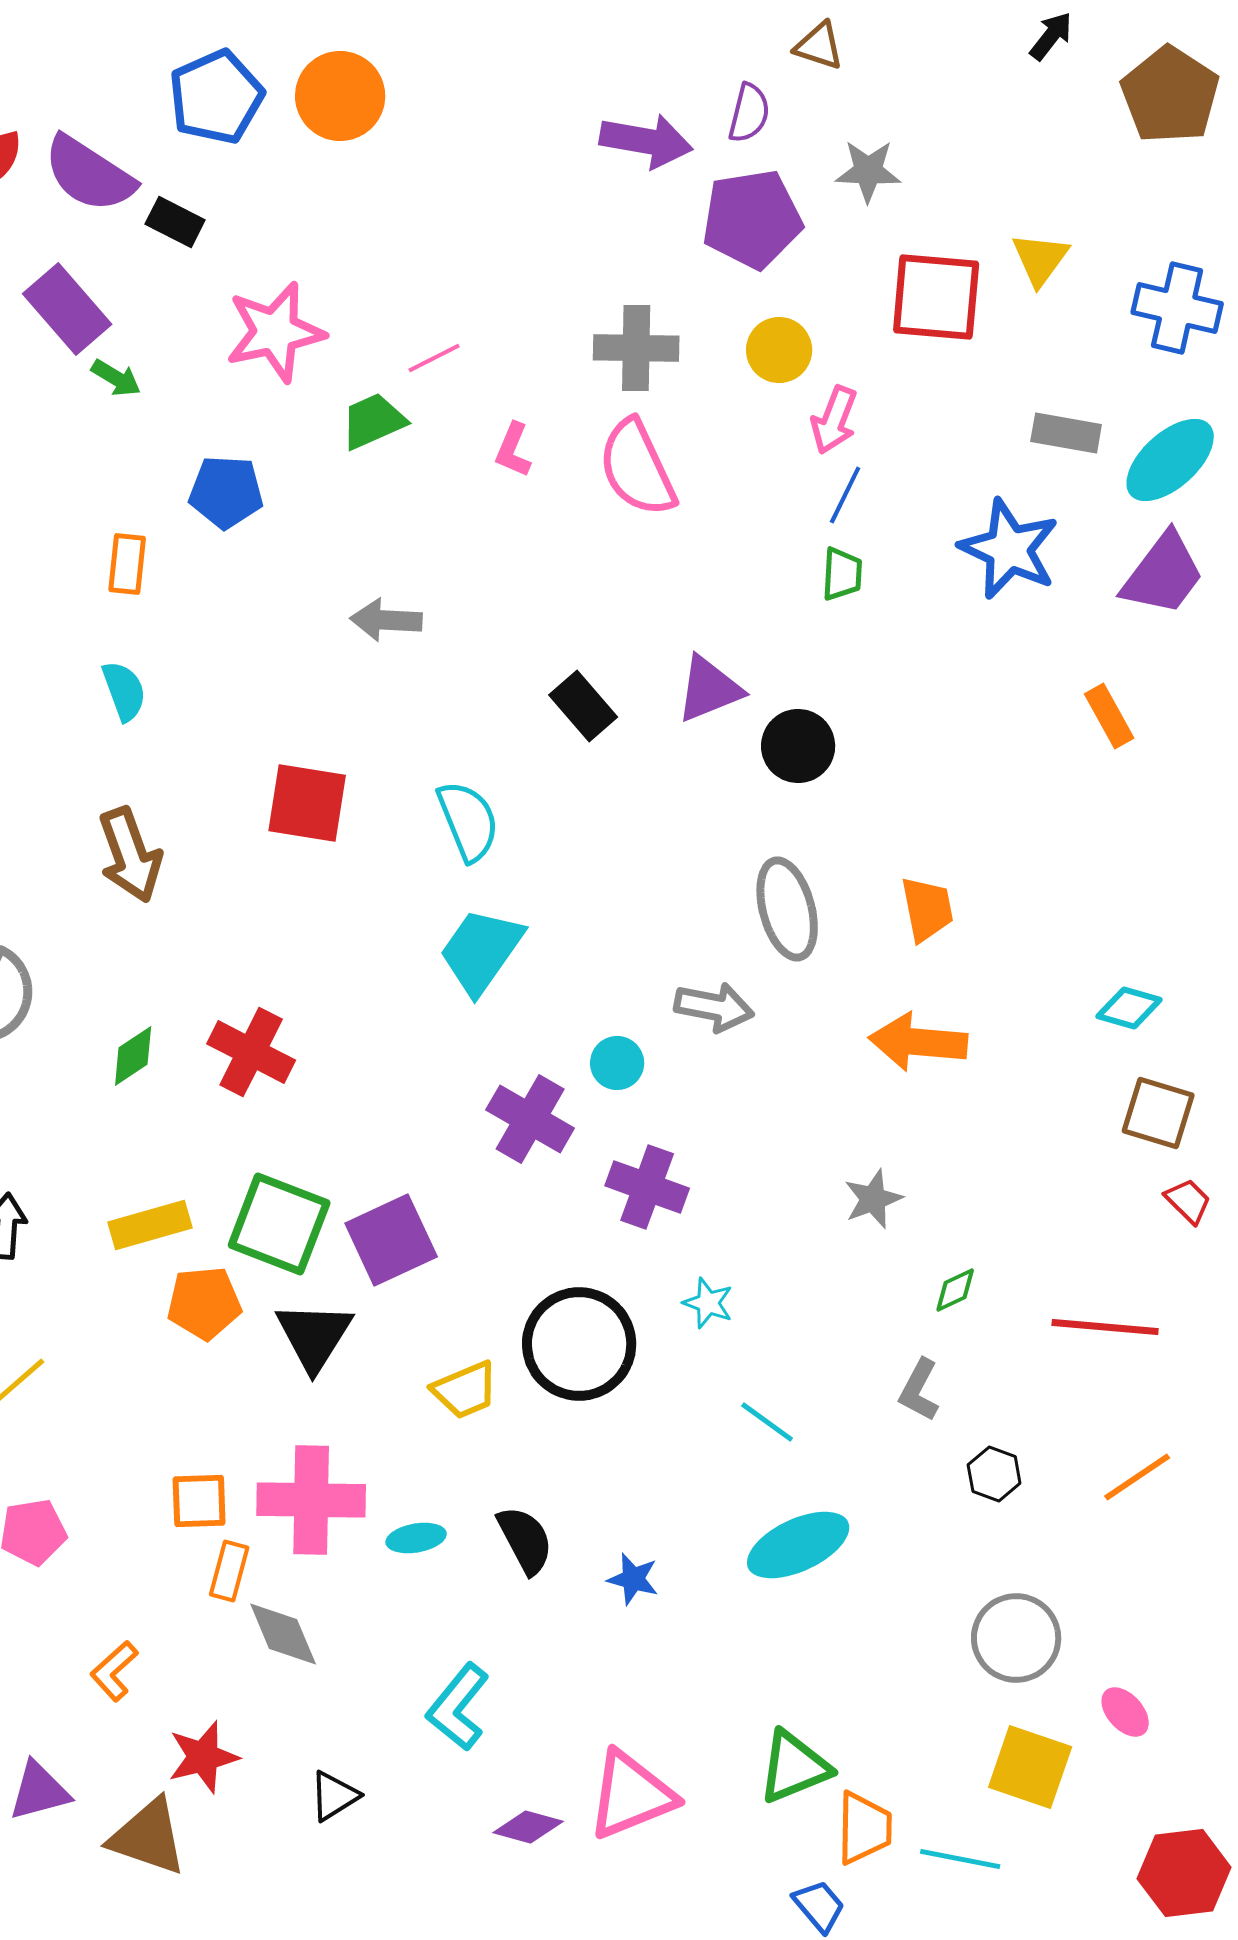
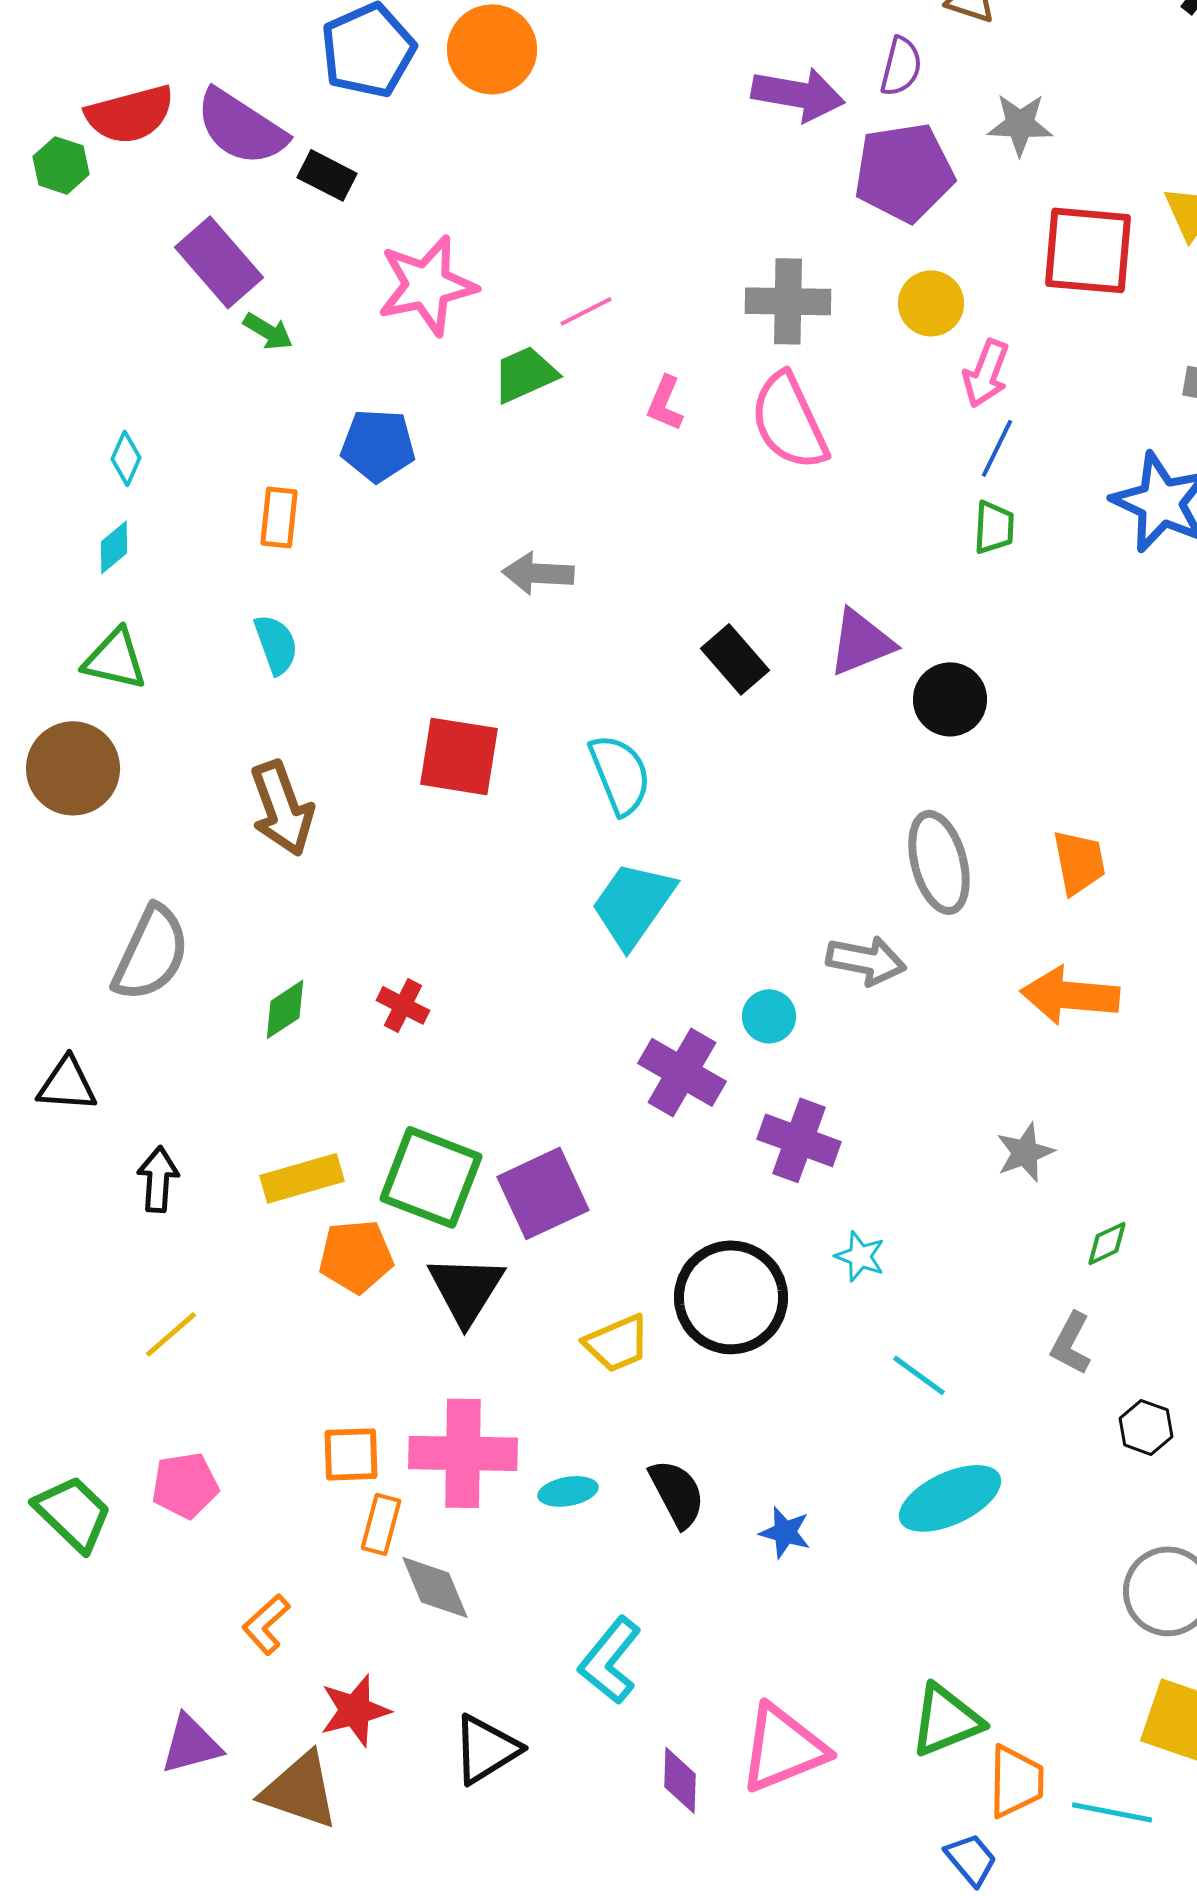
red cross: (251, 1052) -> (403, 1005), size x0.6
black triangle: (334, 1796) -> (486, 1749), size x1.4
purple diamond: (528, 1827) -> (680, 1780), turned 76

